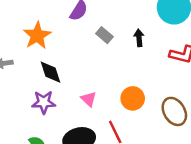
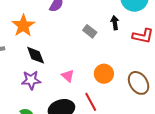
gray rectangle: (104, 35) -> (90, 31), moved
black arrow: (139, 38) -> (115, 23), moved

